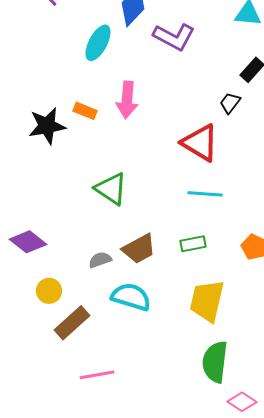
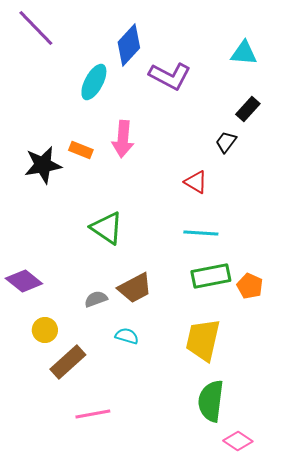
red triangle: (200, 143) -> (196, 182), size x0.6
green rectangle: (193, 244) -> (211, 276), moved, size x1.5
cyan semicircle: (131, 297) -> (127, 336), size x0.6

